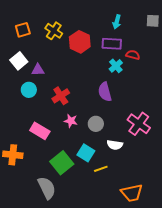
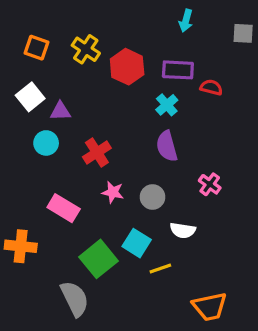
cyan arrow: (117, 22) -> (186, 21), moved
orange square: (23, 30) -> (37, 48), turned 35
cyan cross: (116, 66) -> (167, 105), moved
pink cross: (139, 124) -> (210, 184), moved, size x0.6

